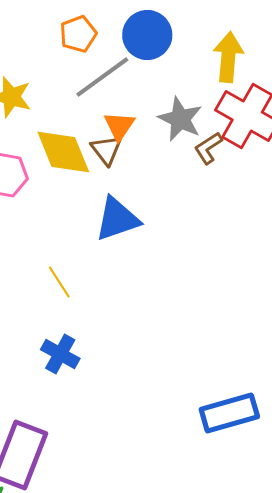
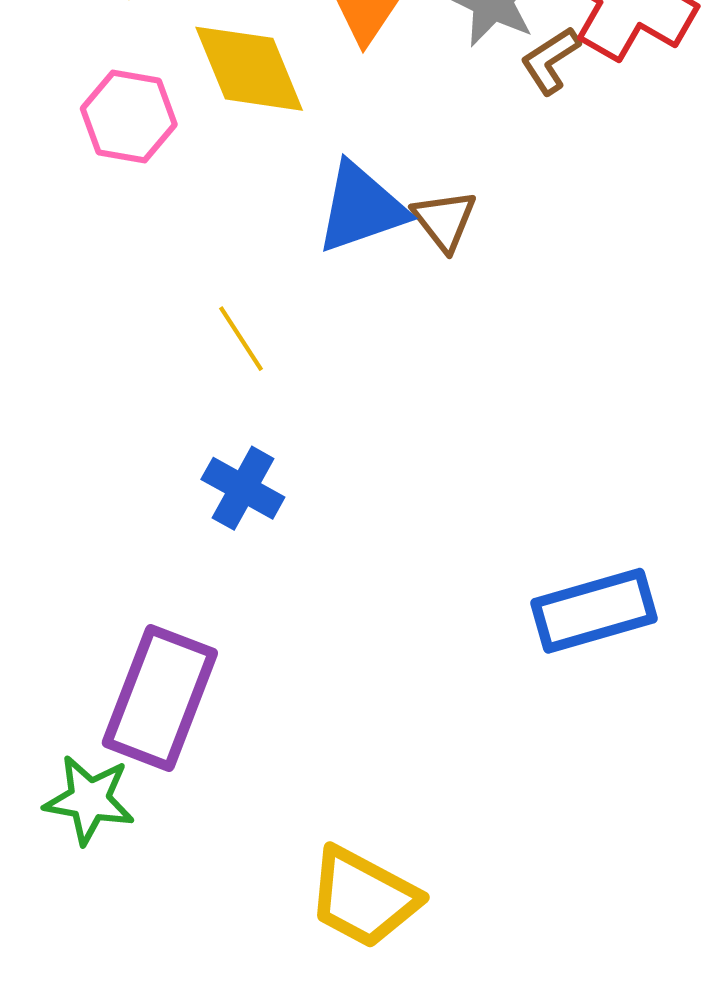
brown triangle: (106, 150) -> (444, 220), moved

